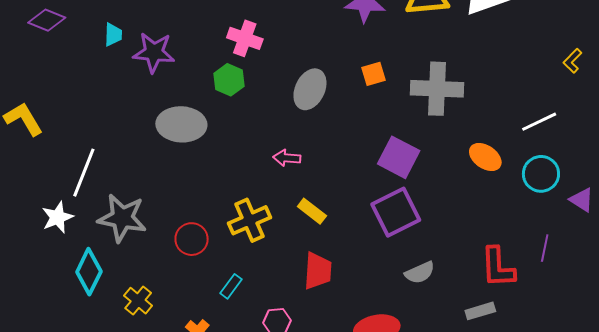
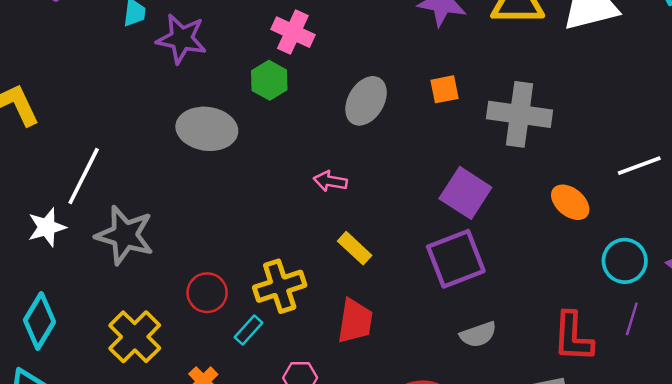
cyan circle: (541, 174) -> (625, 261), moved
yellow cross: (250, 220) -> (280, 286), moved
red circle: (192, 239) -> (207, 293), moved
cyan diamond: (89, 272) -> (39, 321), moved
yellow cross: (138, 301) -> (135, 337), size x1.5

